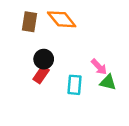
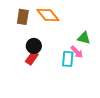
green triangle: (108, 82) -> (84, 38), moved
cyan rectangle: (75, 85) -> (68, 59), moved

